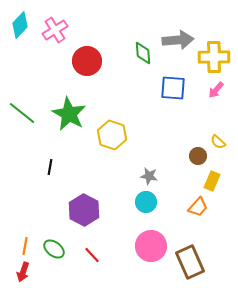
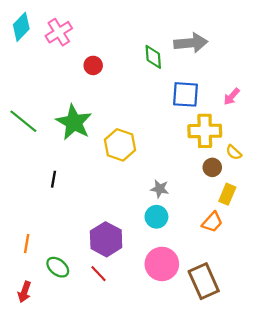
yellow cross: (214, 57) -> (205, 131), moved
red circle: (87, 61) -> (93, 65), size x0.6
purple hexagon: (84, 210) -> (106, 239), moved
orange line: (25, 246) -> (27, 244), moved

